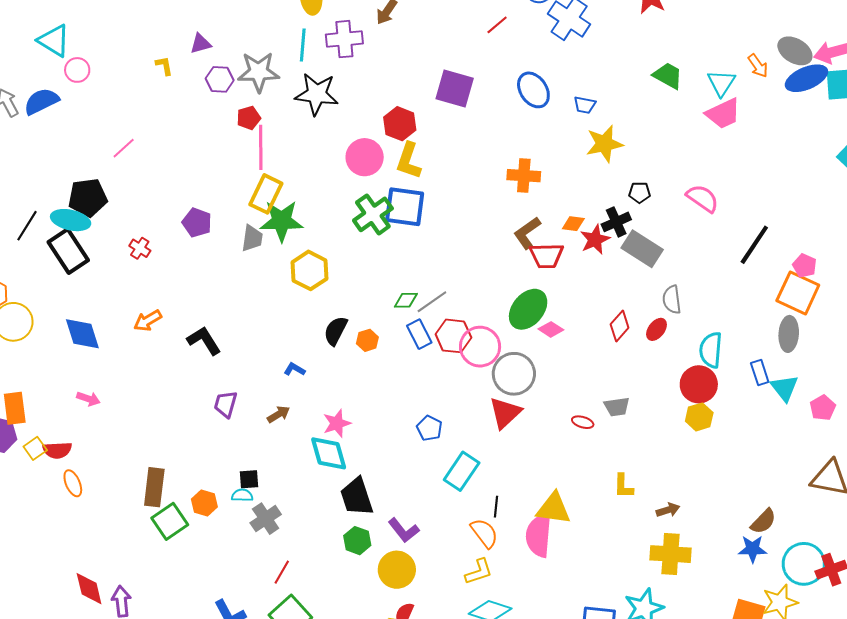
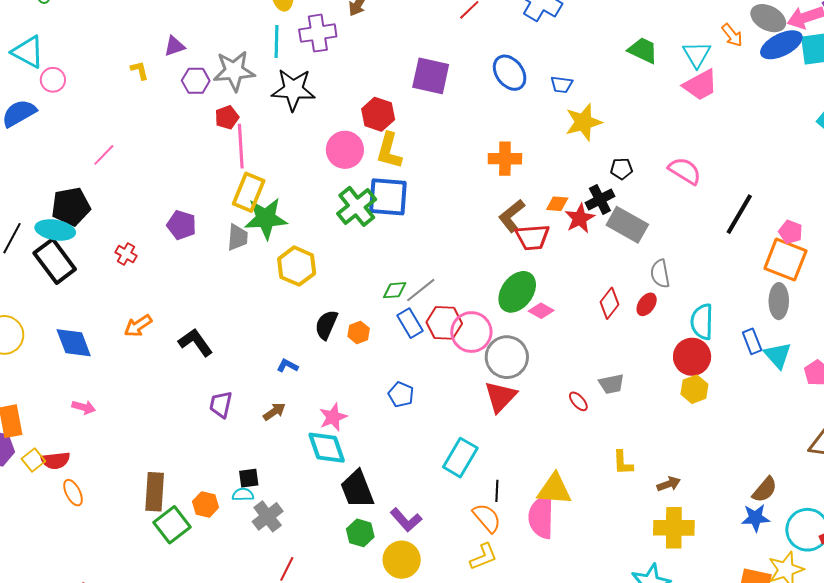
red ellipse: (583, 422) -> (578, 401), turned 35
blue pentagon: (429, 428) -> (401, 395), moved

